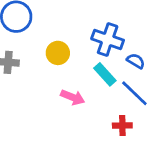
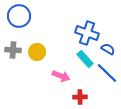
yellow circle: (58, 53) -> (37, 52), moved
red cross: (122, 125) -> (80, 97), moved

